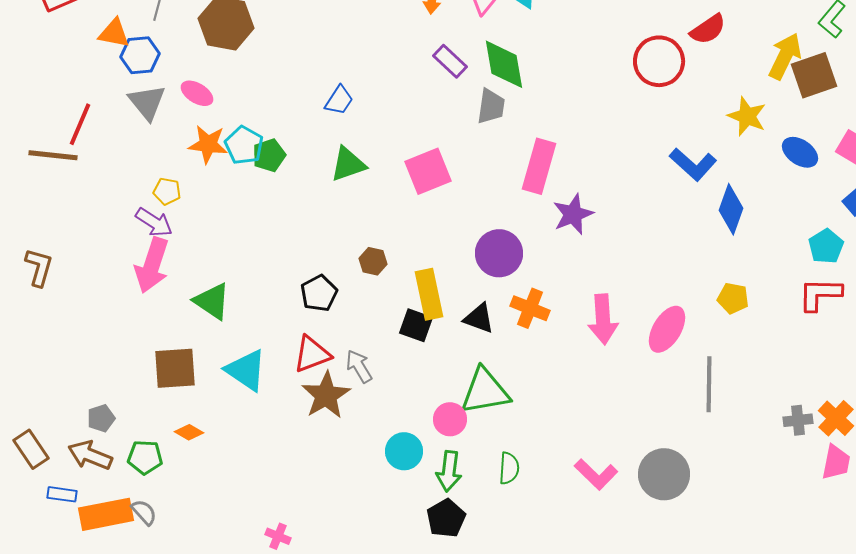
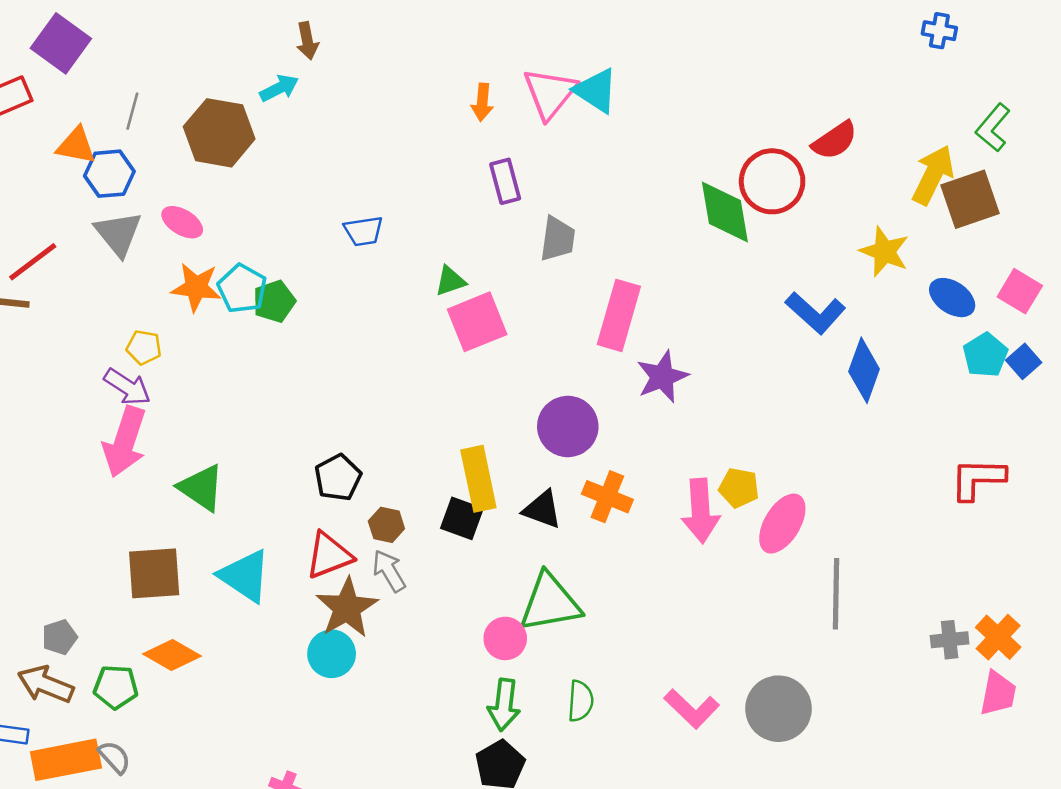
purple rectangle: (450, 61) -> (505, 181), turned 32
green diamond: (504, 64) -> (725, 212), moved
blue trapezoid: (339, 100) -> (363, 231), turned 48
red line: (80, 124) -> (33, 262), turned 30
green triangle: (348, 164) -> (450, 281), moved, size x0.7
cyan pentagon: (826, 246) -> (985, 355), moved
brown hexagon: (373, 261) -> (386, 525), moved
yellow pentagon: (733, 298) -> (739, 488), moved
orange diamond: (189, 432) -> (172, 655), size x1.5
cyan circle: (404, 451) -> (332, 654), moved

